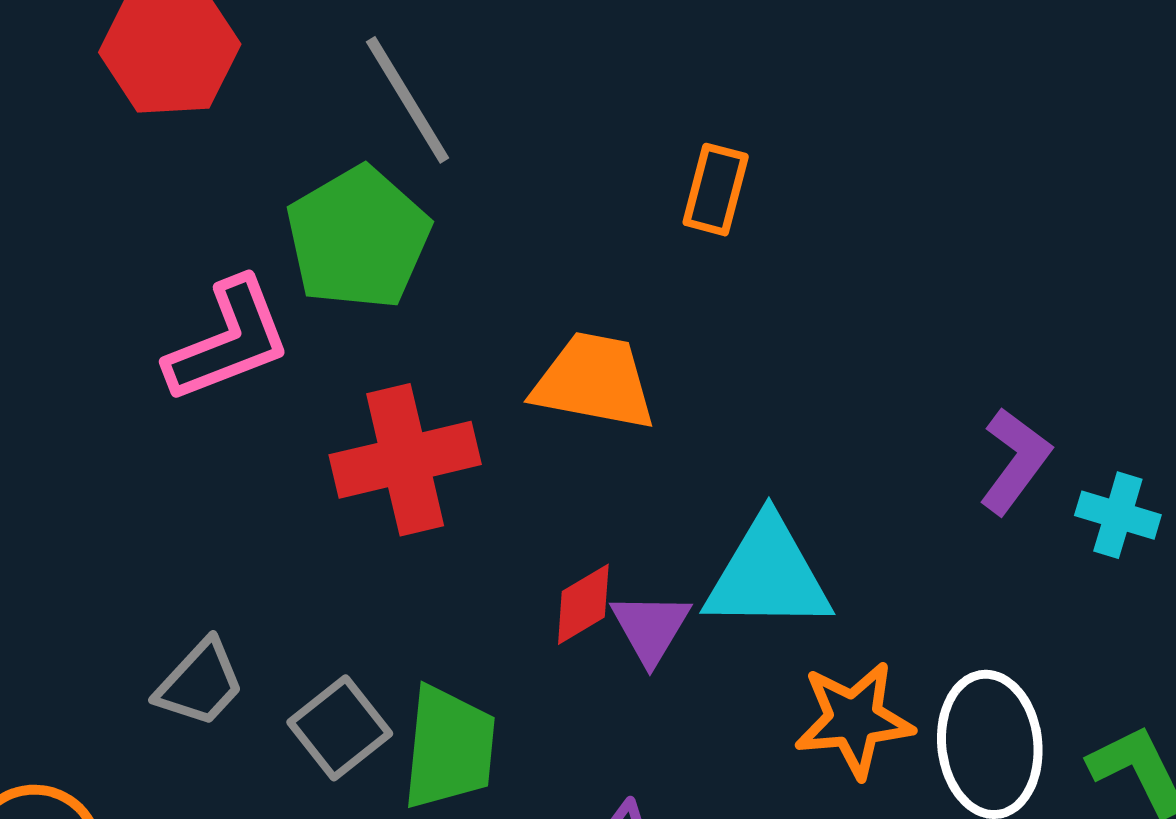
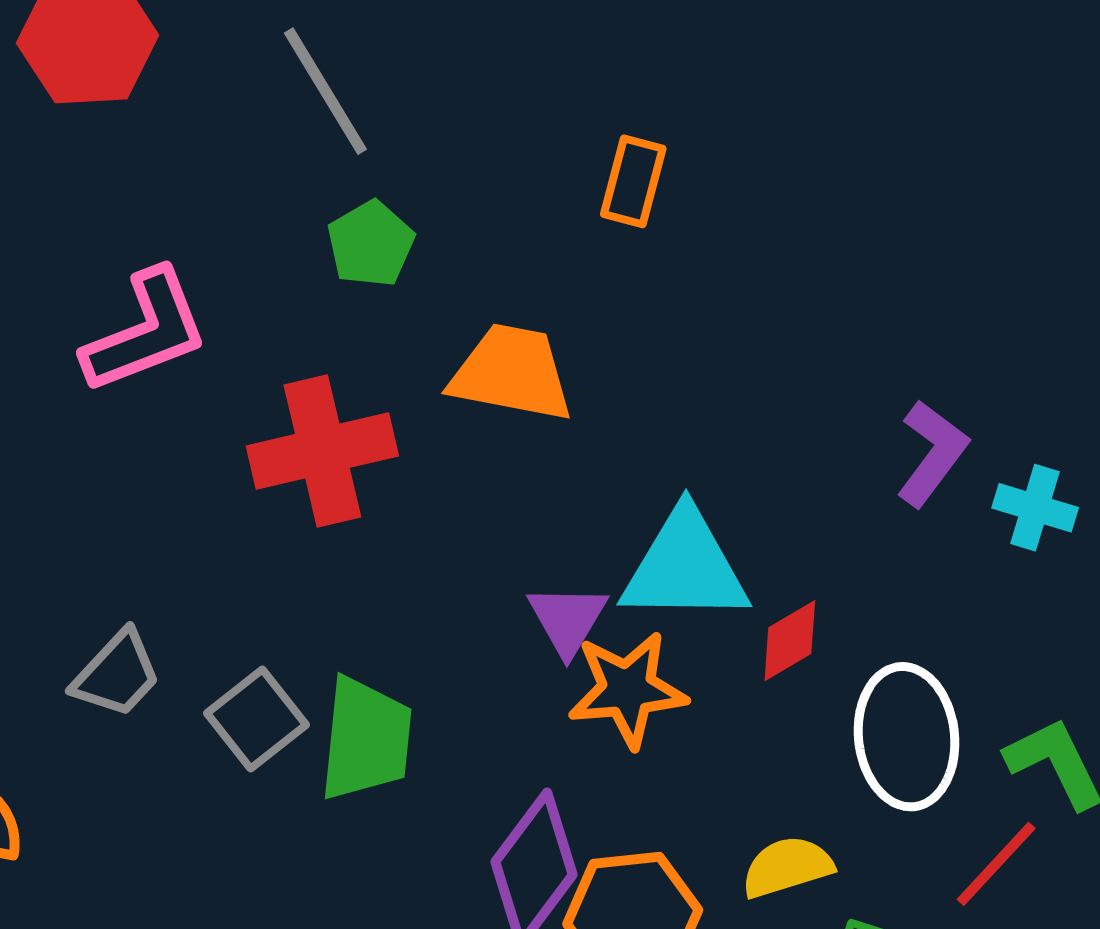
green pentagon: (358, 238) -> (371, 244), moved, size x0.6
red diamond: (583, 604) -> (790, 641), moved
orange star: (854, 720) -> (627, 689), moved

